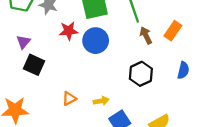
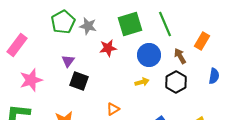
brown arrow: (146, 35) -> (180, 56), moved
blue circle: (96, 41) -> (149, 55), moved
yellow arrow: (101, 101) -> (142, 82), moved

